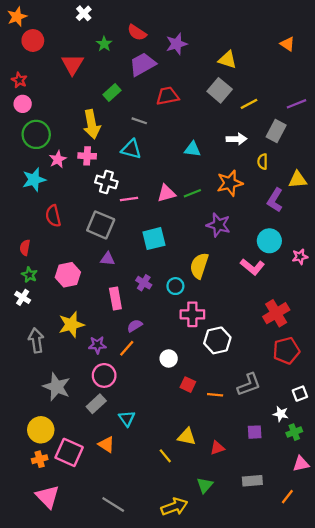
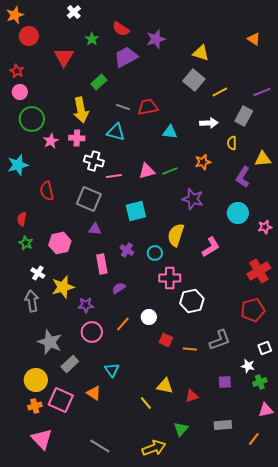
red trapezoid: (167, 96) -> (148, 107), moved
cyan star: (34, 180) -> (18, 165), moved
orange star: (230, 183) -> (203, 162), size x0.7
pink L-shape: (252, 267) -> (211, 247), moved, turned -70
white cross: (23, 297) -> (38, 273), moved
red cross: (276, 313) -> (259, 271), moved
orange line: (127, 348) -> (123, 324), moved
gray rectangle: (96, 404) -> (70, 364), moved

